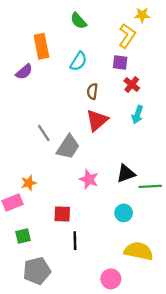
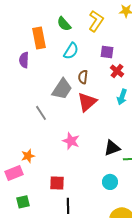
green semicircle: (78, 21) -> (64, 24), moved
yellow L-shape: (127, 36) -> (96, 21), moved
purple semicircle: (24, 72) -> (24, 60), turned 133
gray trapezoid: (68, 147) -> (62, 89), moved
pink star: (89, 179) -> (71, 141), moved

